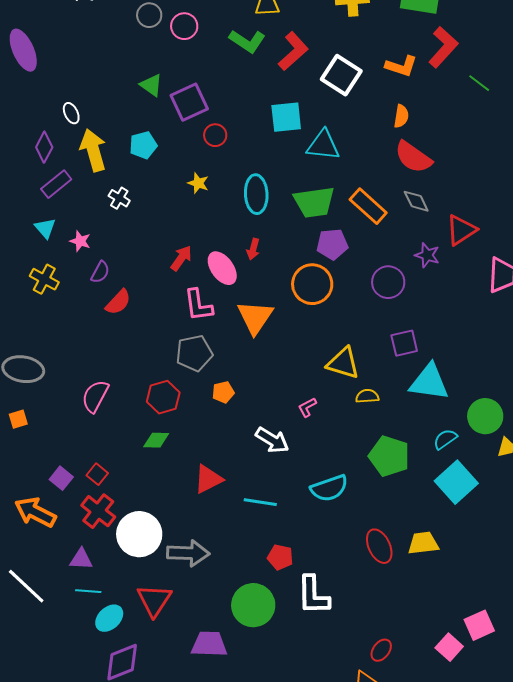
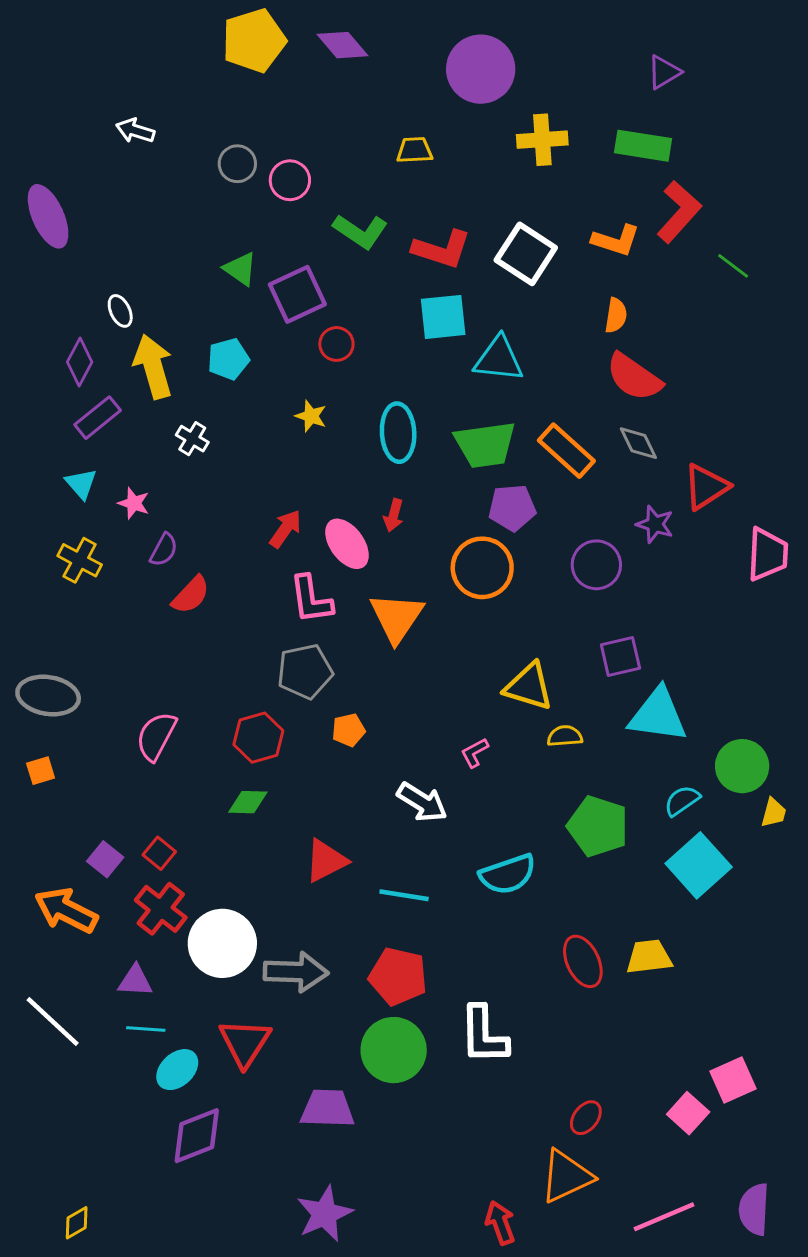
green L-shape: (247, 41) -> (361, 231), moved
red L-shape: (293, 51) -> (442, 249), moved, turned 60
red pentagon: (280, 557) -> (398, 976), moved, size x1.5

